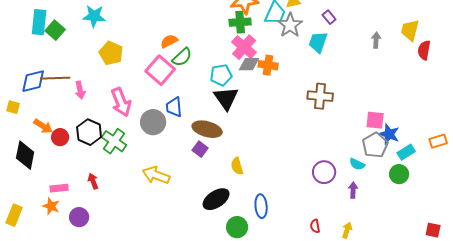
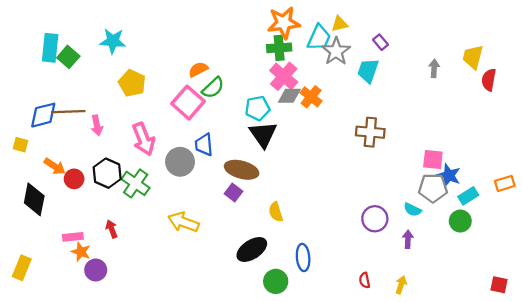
orange cross: (268, 65) -> (311, 97), turned 30
gray pentagon: (375, 145) -> (433, 188), turned 30
orange star: (51, 206) -> (81, 252), moved

